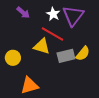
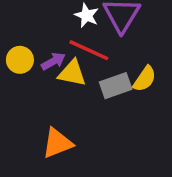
purple arrow: (23, 13) -> (53, 61), moved, turned -64
yellow circle: (13, 58) -> (20, 60), moved

